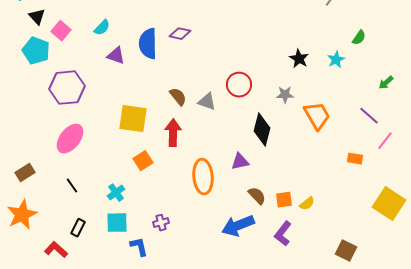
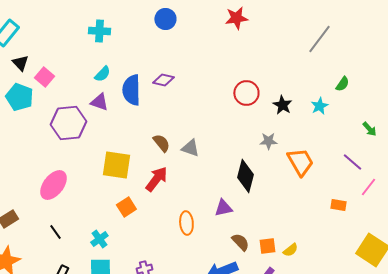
cyan semicircle: (102, 28) -> (102, 74), moved
green arrow: (386, 83) -> (369, 129), turned -91
red circle: (239, 85) -> (246, 93), moved
purple hexagon: (67, 88) -> (68, 123), moved
red arrow: (173, 133) -> (156, 179), turned 36
orange ellipse: (203, 177) -> (186, 223), size x0.7

